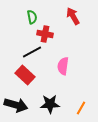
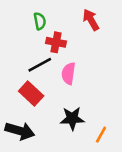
pink semicircle: (63, 66) -> (68, 74), moved
black star: (50, 104) -> (72, 118), moved

